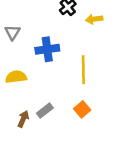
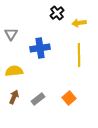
yellow line: (83, 70) -> (79, 55), moved
brown arrow: (23, 119) -> (14, 97), moved

